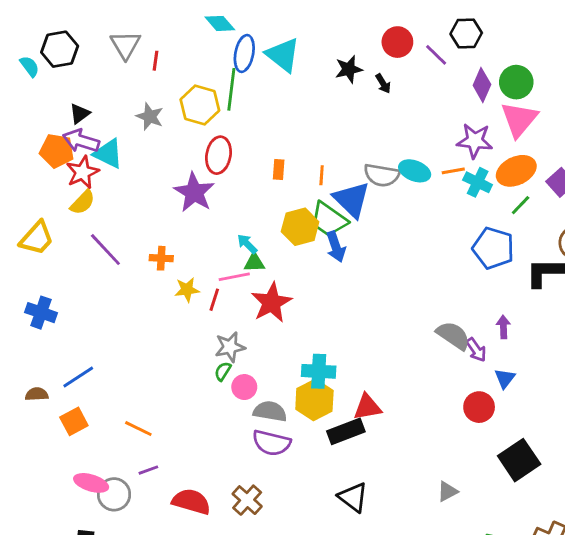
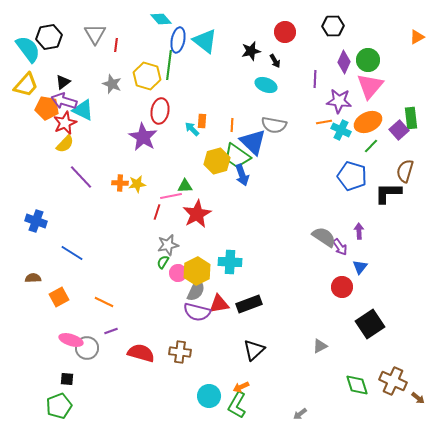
purple line: (436, 55) -> (315, 79), moved, turned 48
cyan semicircle: (30, 66) -> (28, 49), size x1.8
cyan ellipse: (415, 171) -> (266, 85), moved
yellow trapezoid: (37, 238) -> (26, 85), moved
cyan arrow: (247, 244) -> (192, 129), moved
yellow star: (187, 290) -> (137, 184), moved
blue line: (78, 377) -> (72, 253), moved, turned 65
yellow hexagon: (314, 400) -> (197, 271), moved
red triangle: (367, 407) -> (219, 304), moved
gray semicircle: (270, 411) -> (196, 290), turned 105
black triangle: (353, 497) -> (254, 350), turned 40
brown cross: (247, 500) -> (180, 352), turned -35

